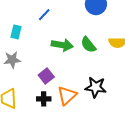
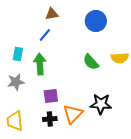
green arrow: (62, 45) -> (40, 64), moved, turned -100
purple square: (46, 76) -> (51, 96), turned 35

